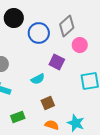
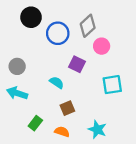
cyan semicircle: (38, 79) -> (57, 82), turned -120
green rectangle: (18, 117) -> (35, 123), turned -32
orange semicircle: (52, 125) -> (62, 132), moved

